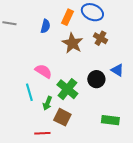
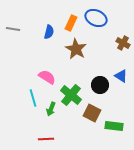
brown cross: (100, 38) -> (123, 43), moved
brown square: (62, 117) -> (92, 113), moved

